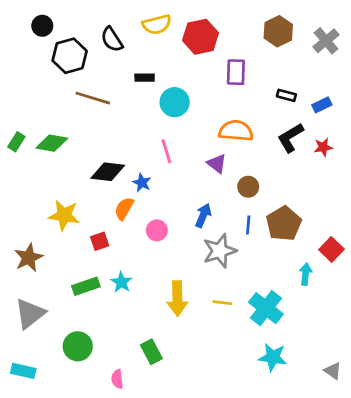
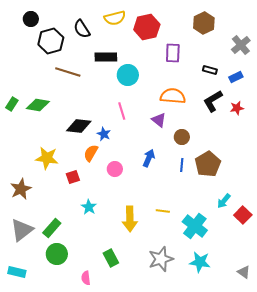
gray cross: (326, 41) -> (241, 45), moved
black rectangle: (145, 78) -> (106, 57), size x1.5
red square: (331, 249) -> (243, 215), moved
gray star: (220, 251) -> (161, 259), moved
cyan arrow: (306, 274) -> (224, 201), turned -147
green rectangle: (86, 286) -> (52, 228), moved, turned -30
yellow line: (222, 303) -> (163, 211), moved

